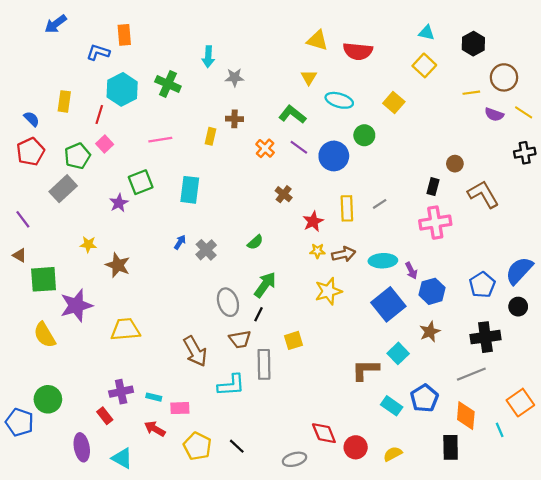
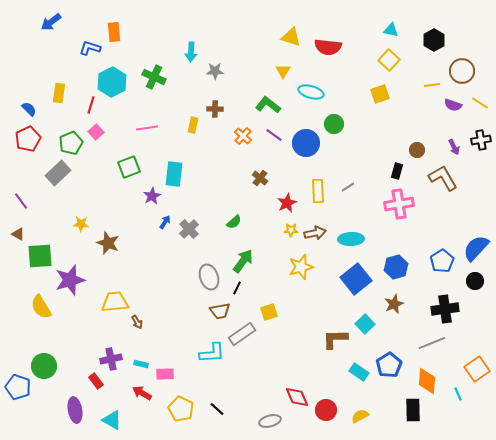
yellow square: (394, 103) -> (380, 94), moved, turned 30
purple star: (119, 203) -> (152, 196), moved
purple arrow: (411, 271) -> (454, 147), moved
brown arrow: (195, 351) -> (137, 322), moved, size x0.5
gray rectangle: (264, 364) -> (242, 334), turned 56

